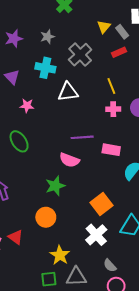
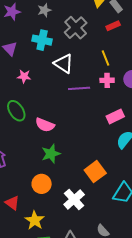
white triangle: (68, 92) -> (64, 64), turned 40
purple line: (82, 137) -> (79, 88), moved
pink rectangle: (111, 150) -> (115, 116), moved, turned -36
pink semicircle: (69, 160) -> (45, 125), moved
white cross: (96, 235) -> (74, 199), moved
yellow star: (60, 255) -> (35, 220), moved

